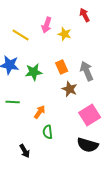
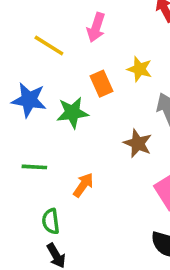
yellow star: (65, 34) -> (139, 69), moved
orange rectangle: (62, 67) -> (101, 84), moved
green semicircle: (48, 132) -> (51, 221), moved

